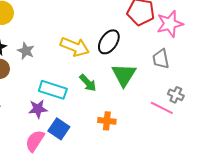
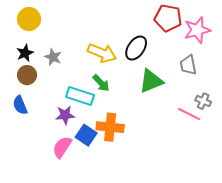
green triangle: (124, 75) -> (151, 81), turned 36
green arrow: (88, 83) -> (101, 83), moved
orange cross: (107, 121) -> (110, 127), moved, size x1.5

